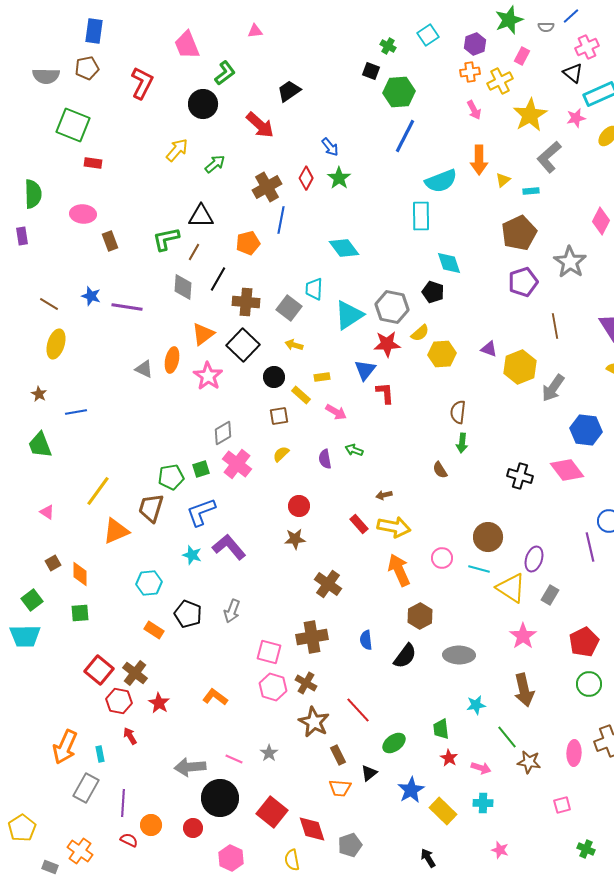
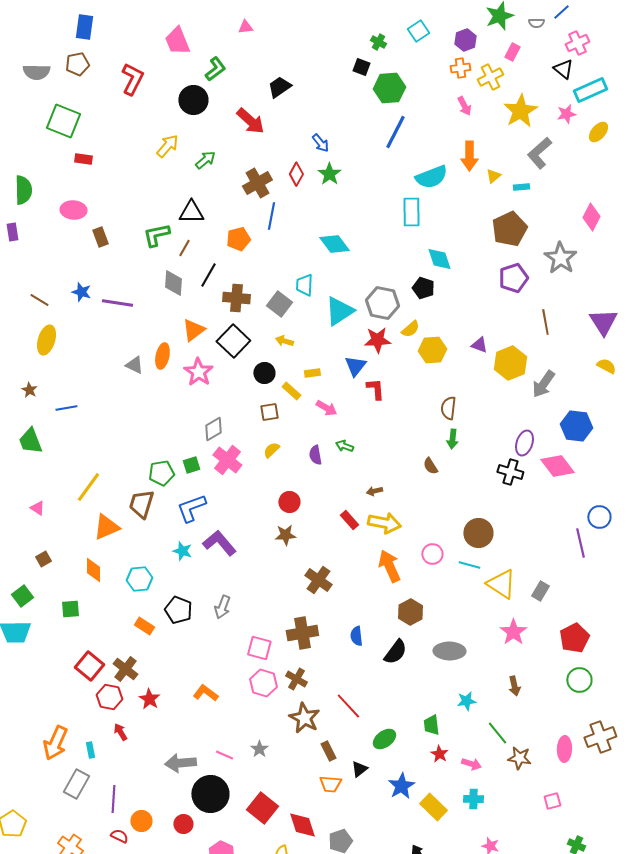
purple ellipse: (534, 559) -> (524, 443), moved
orange diamond: (80, 574) -> (93, 570), moved
brown arrow: (524, 690) -> (514, 686), size x0.6

